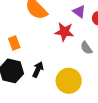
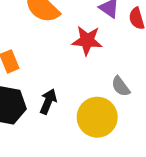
gray semicircle: (86, 48) -> (121, 86), moved

